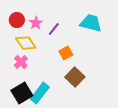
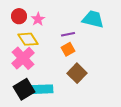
purple line: (54, 29) -> (68, 34), moved, turned 40
pink cross: (21, 62) -> (23, 58), size x1.6
cyan rectangle: (40, 93) -> (42, 89), turned 50

